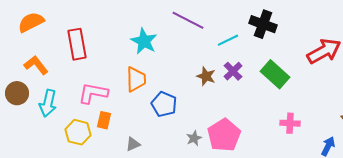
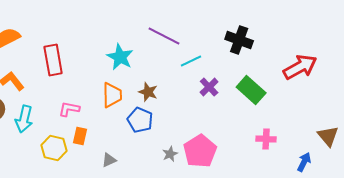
cyan line: (228, 40) -> (191, 61), moved
brown star: (206, 76) -> (148, 92), moved
pink L-shape: (93, 93) -> (69, 109), size x0.7

